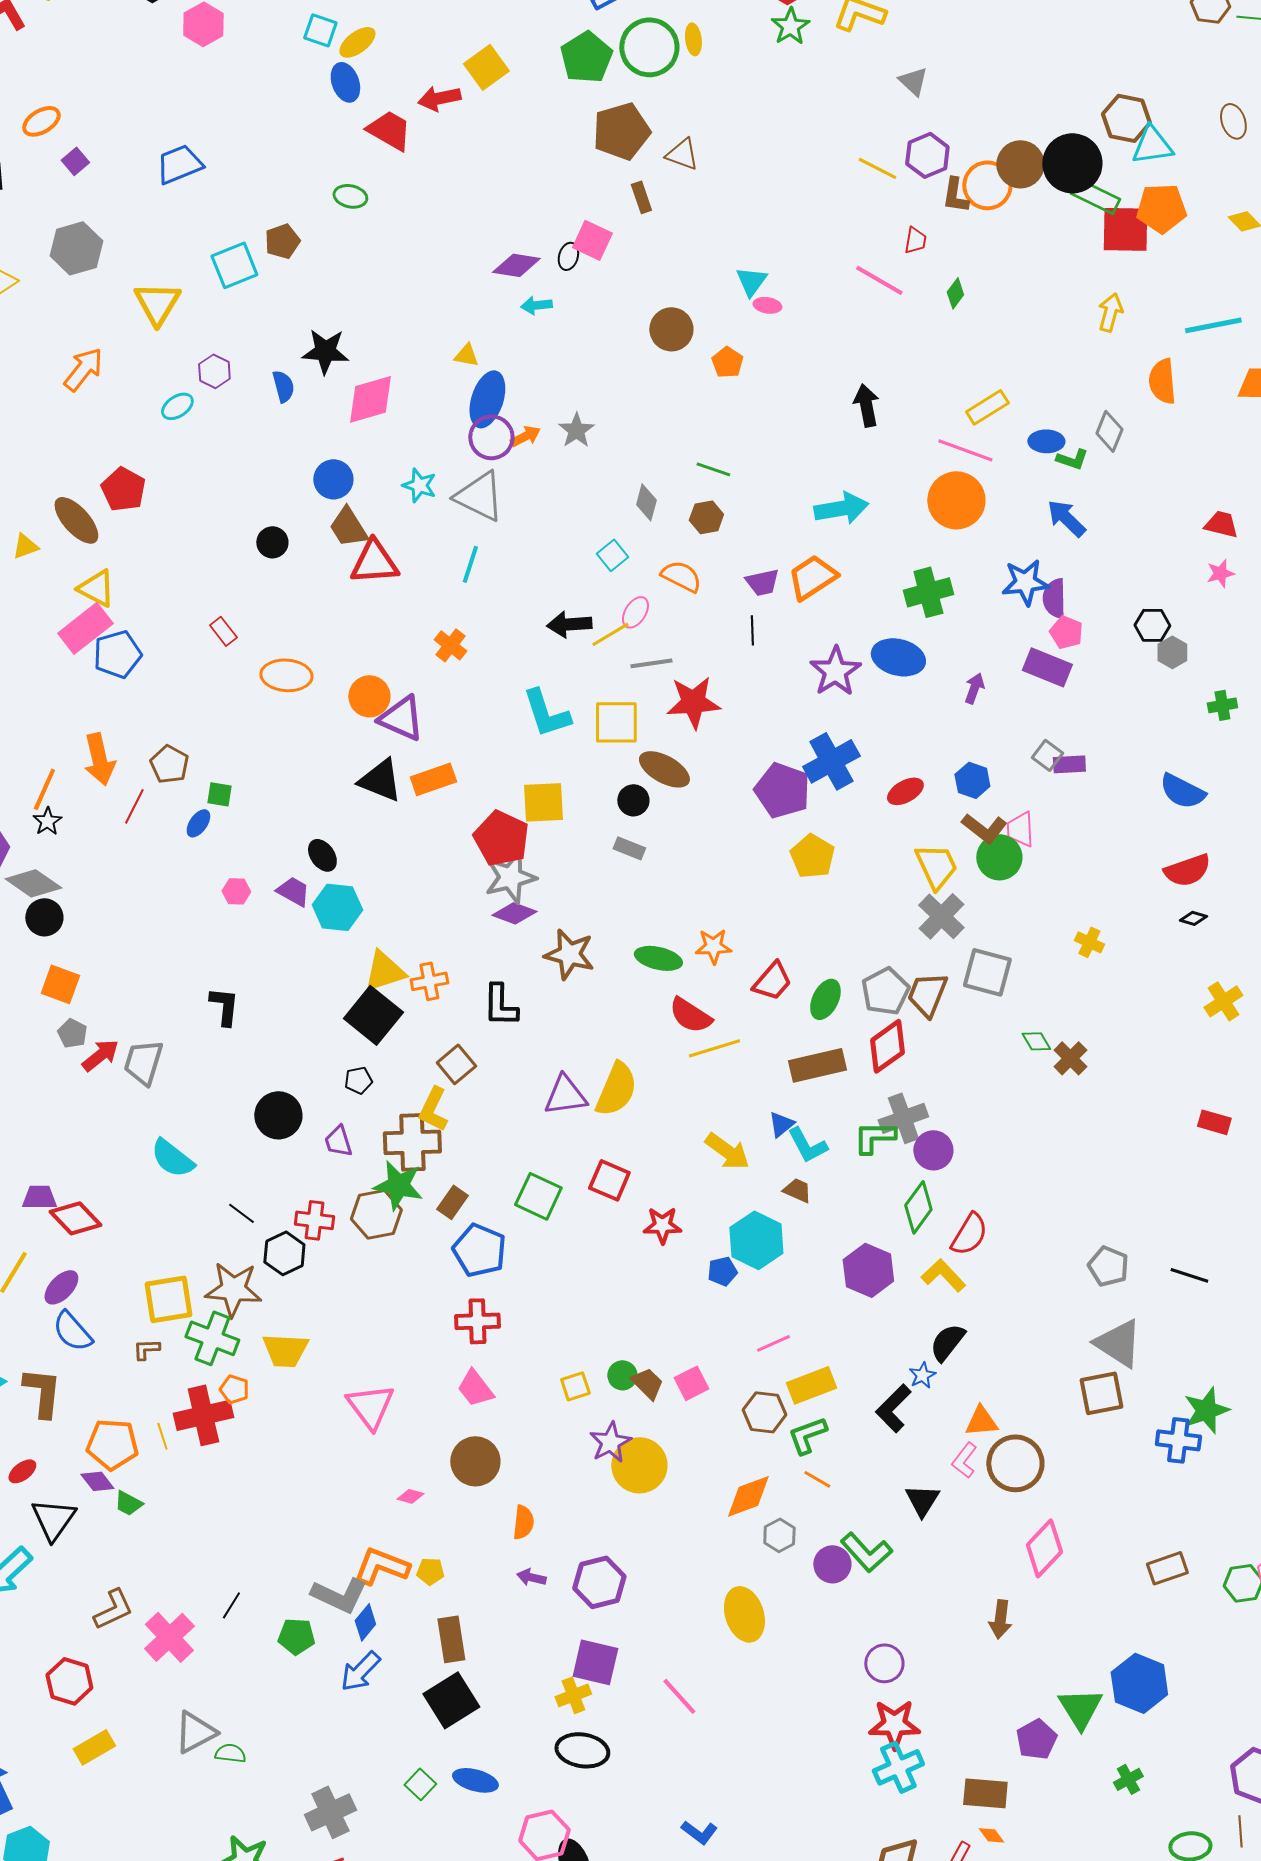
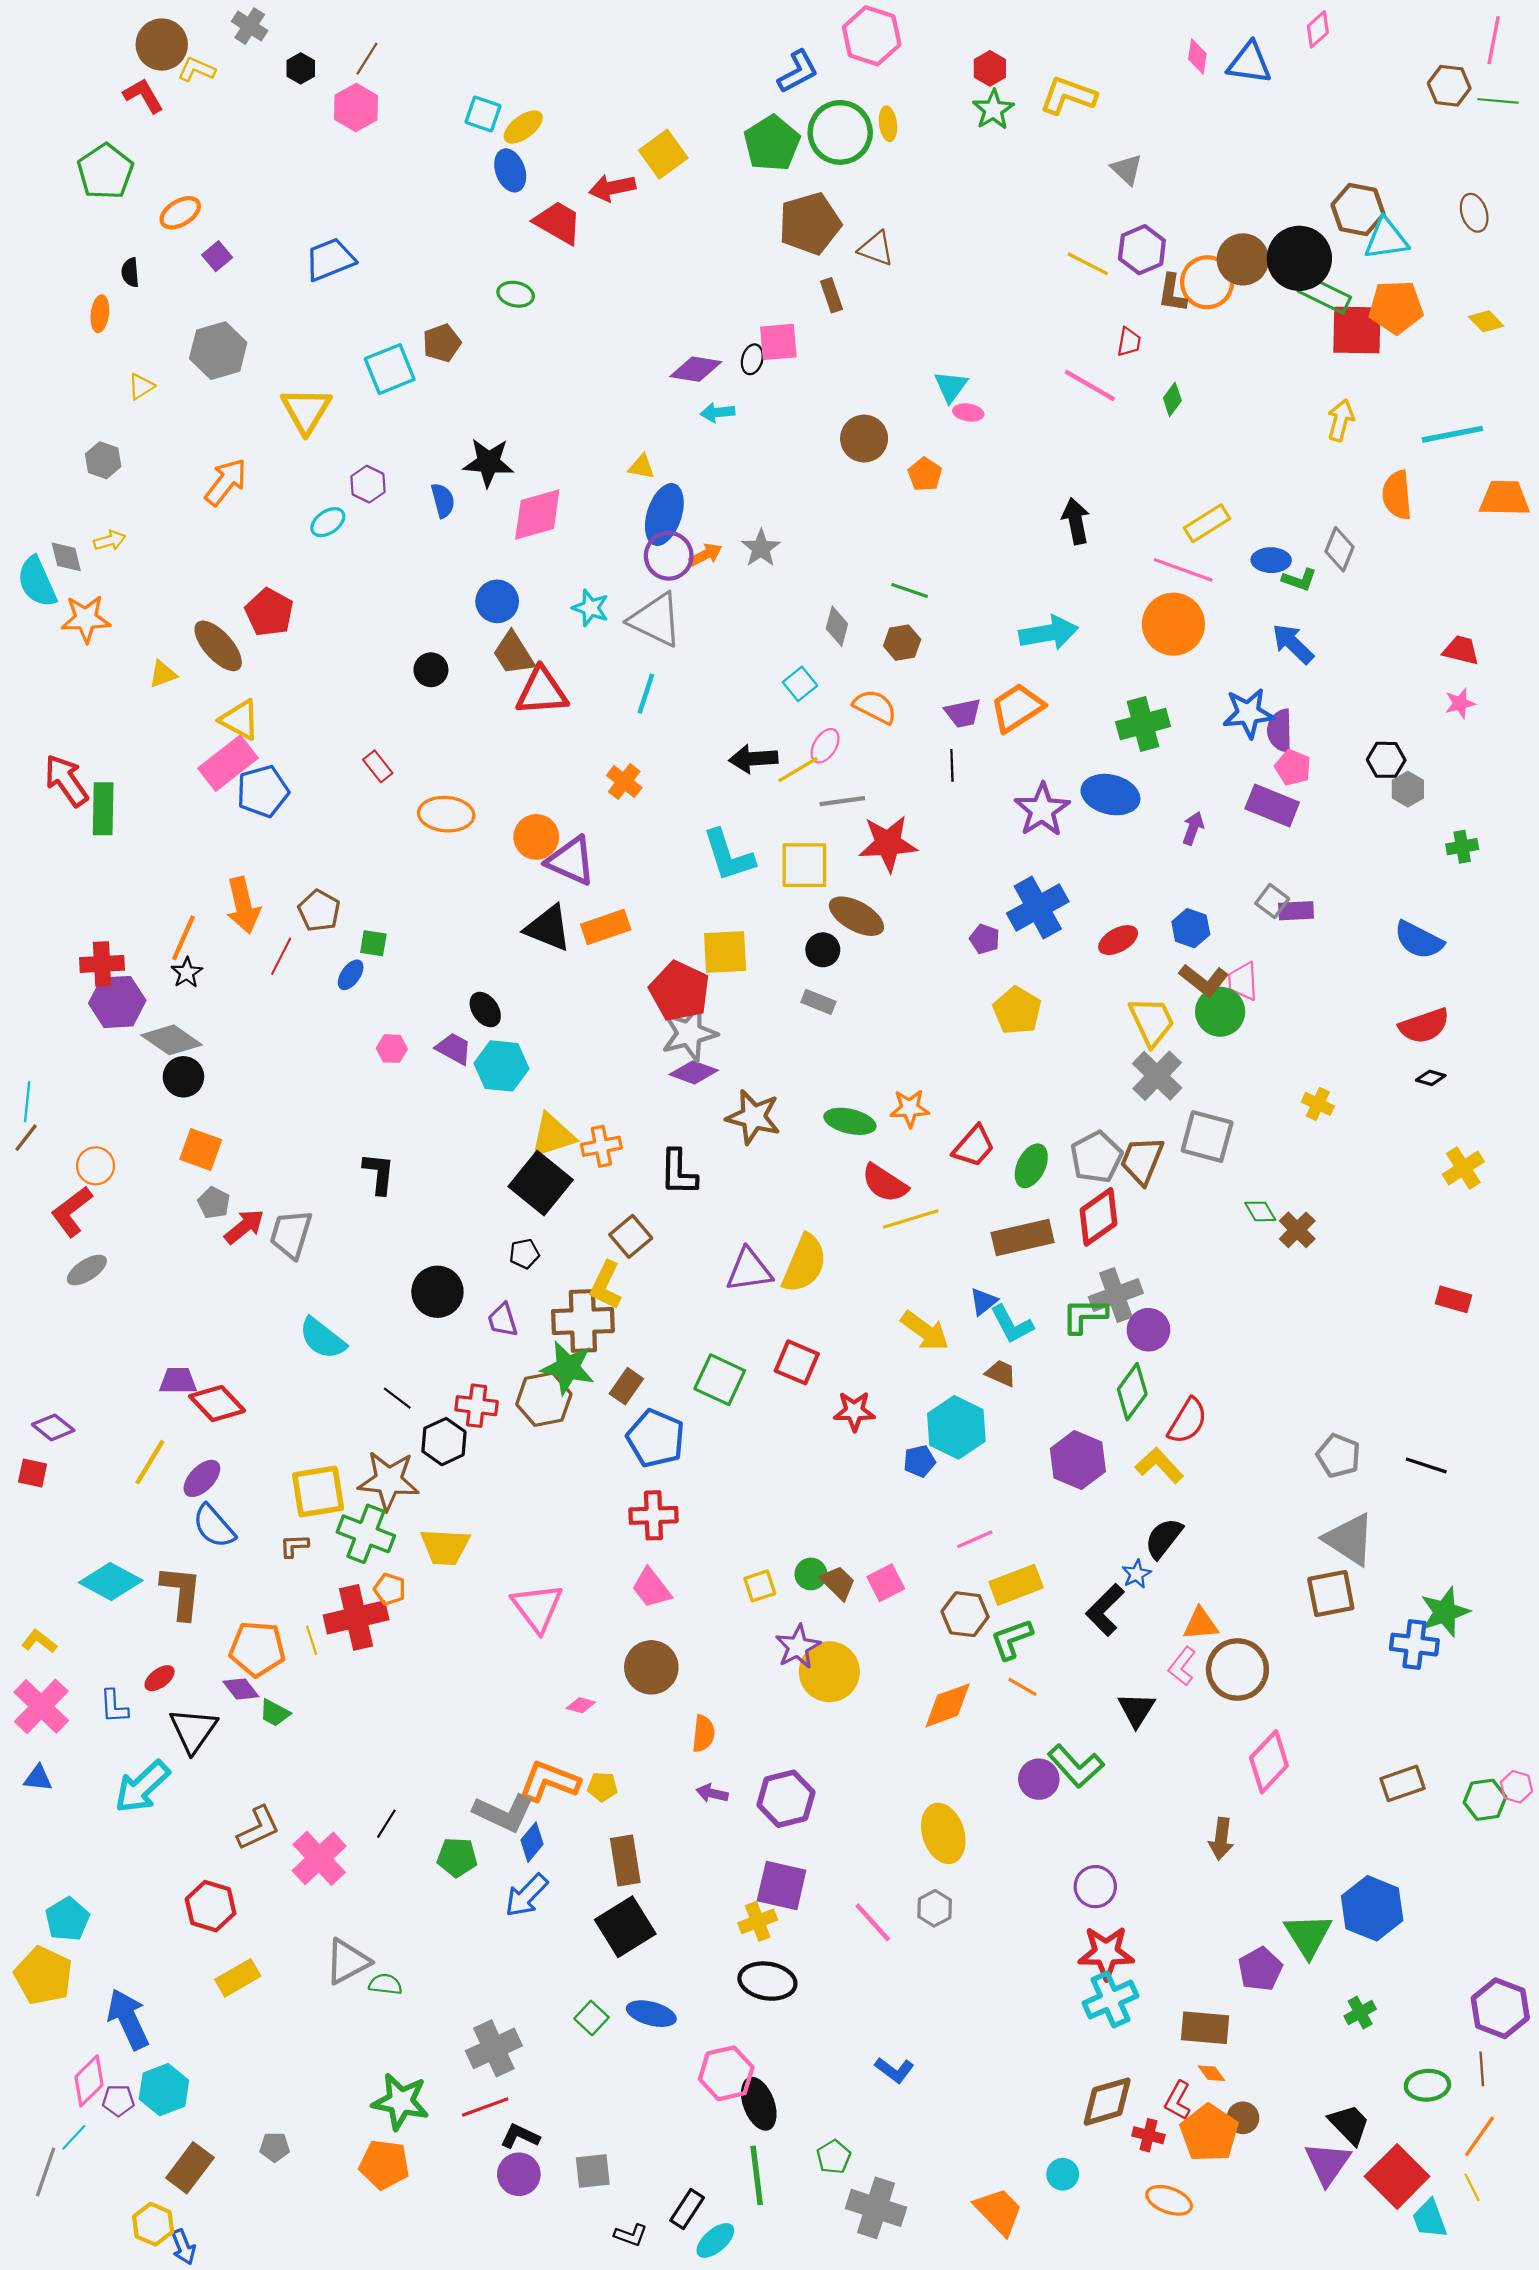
pink square: (592, 240) -> (778, 342), turned -30
purple pentagon: (782, 790) -> (985, 939), size x0.5
gray hexagon: (779, 1535) -> (935, 1908), moved

